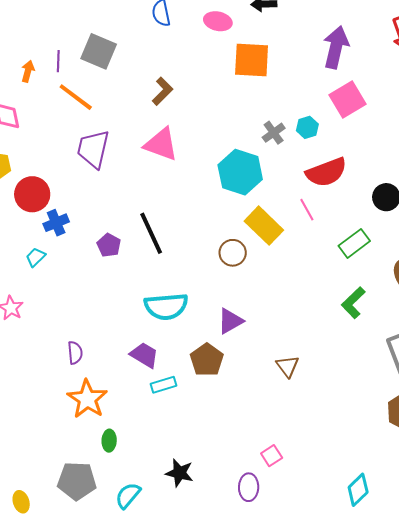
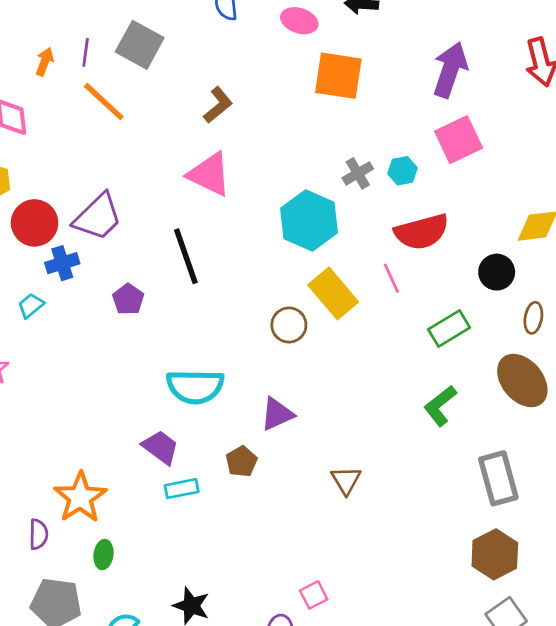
purple trapezoid: (93, 149) -> (98, 217), moved, turned -153
black line: (151, 233) -> (186, 256), moved
purple semicircle: (75, 353) -> (38, 534), moved
brown pentagon: (207, 360) -> (242, 461), size x0.7

